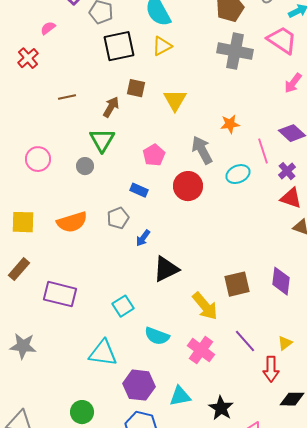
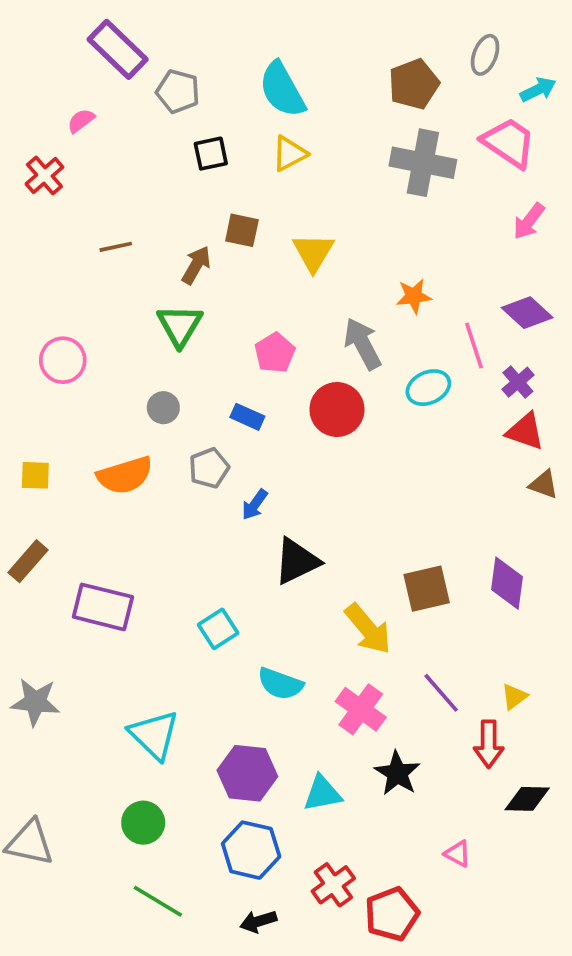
black square: (119, 46) -> (211, 154), size x0.6
gray circle: (85, 166) -> (163, 408), moved
yellow square: (23, 222) -> (35, 475), size x0.7
cyan triangle: (103, 353) -> (154, 735), moved, turned 36
black star: (221, 408) -> (397, 773), moved

